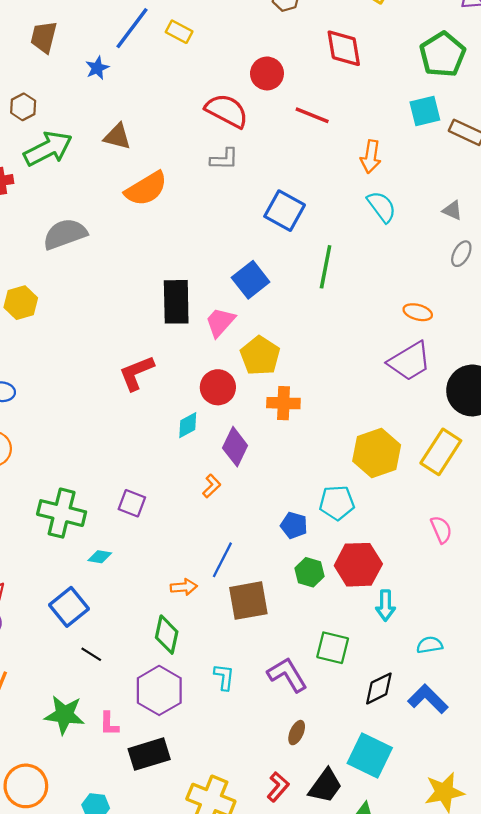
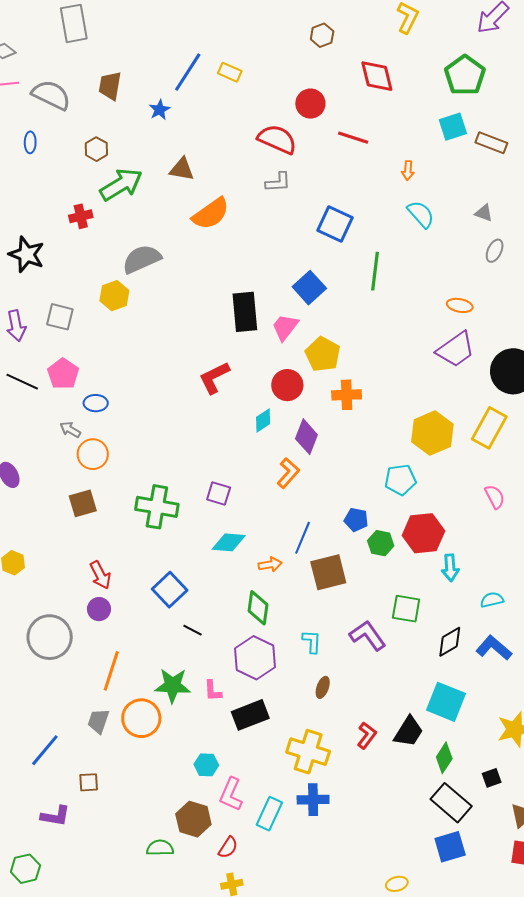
orange arrow: (371, 157) -> (408, 170), size x0.7
yellow hexagon: (21, 303) -> (114, 296), moved
orange L-shape: (212, 486) -> (288, 473), size x1.4
blue pentagon: (294, 525) -> (356, 520), moved
cyan diamond: (100, 557) -> (229, 542), moved, size x1.6
brown ellipse: (297, 733) -> (323, 687), moved
orange circle: (26, 786) -> (141, 718), moved

